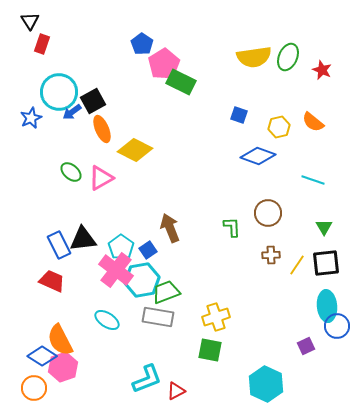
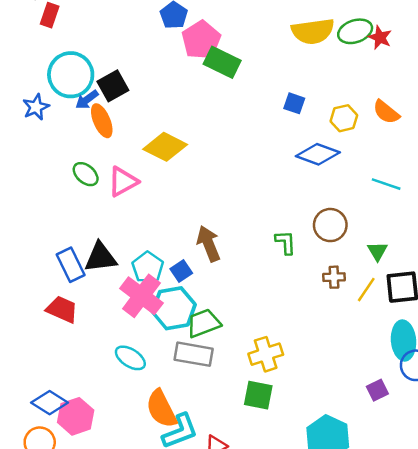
green ellipse: (288, 57) -> (355, 31), turned 48
red star: (322, 70) -> (380, 38), moved
orange ellipse: (102, 129) -> (102, 121), moved
green triangle: (324, 227) -> (377, 251), moved
orange semicircle: (60, 340) -> (161, 409), moved

